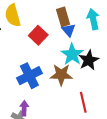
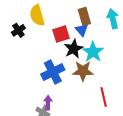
blue triangle: (69, 30) -> (82, 30), moved
red square: (38, 35) -> (61, 34), turned 30
black star: (89, 60) -> (74, 49), moved

